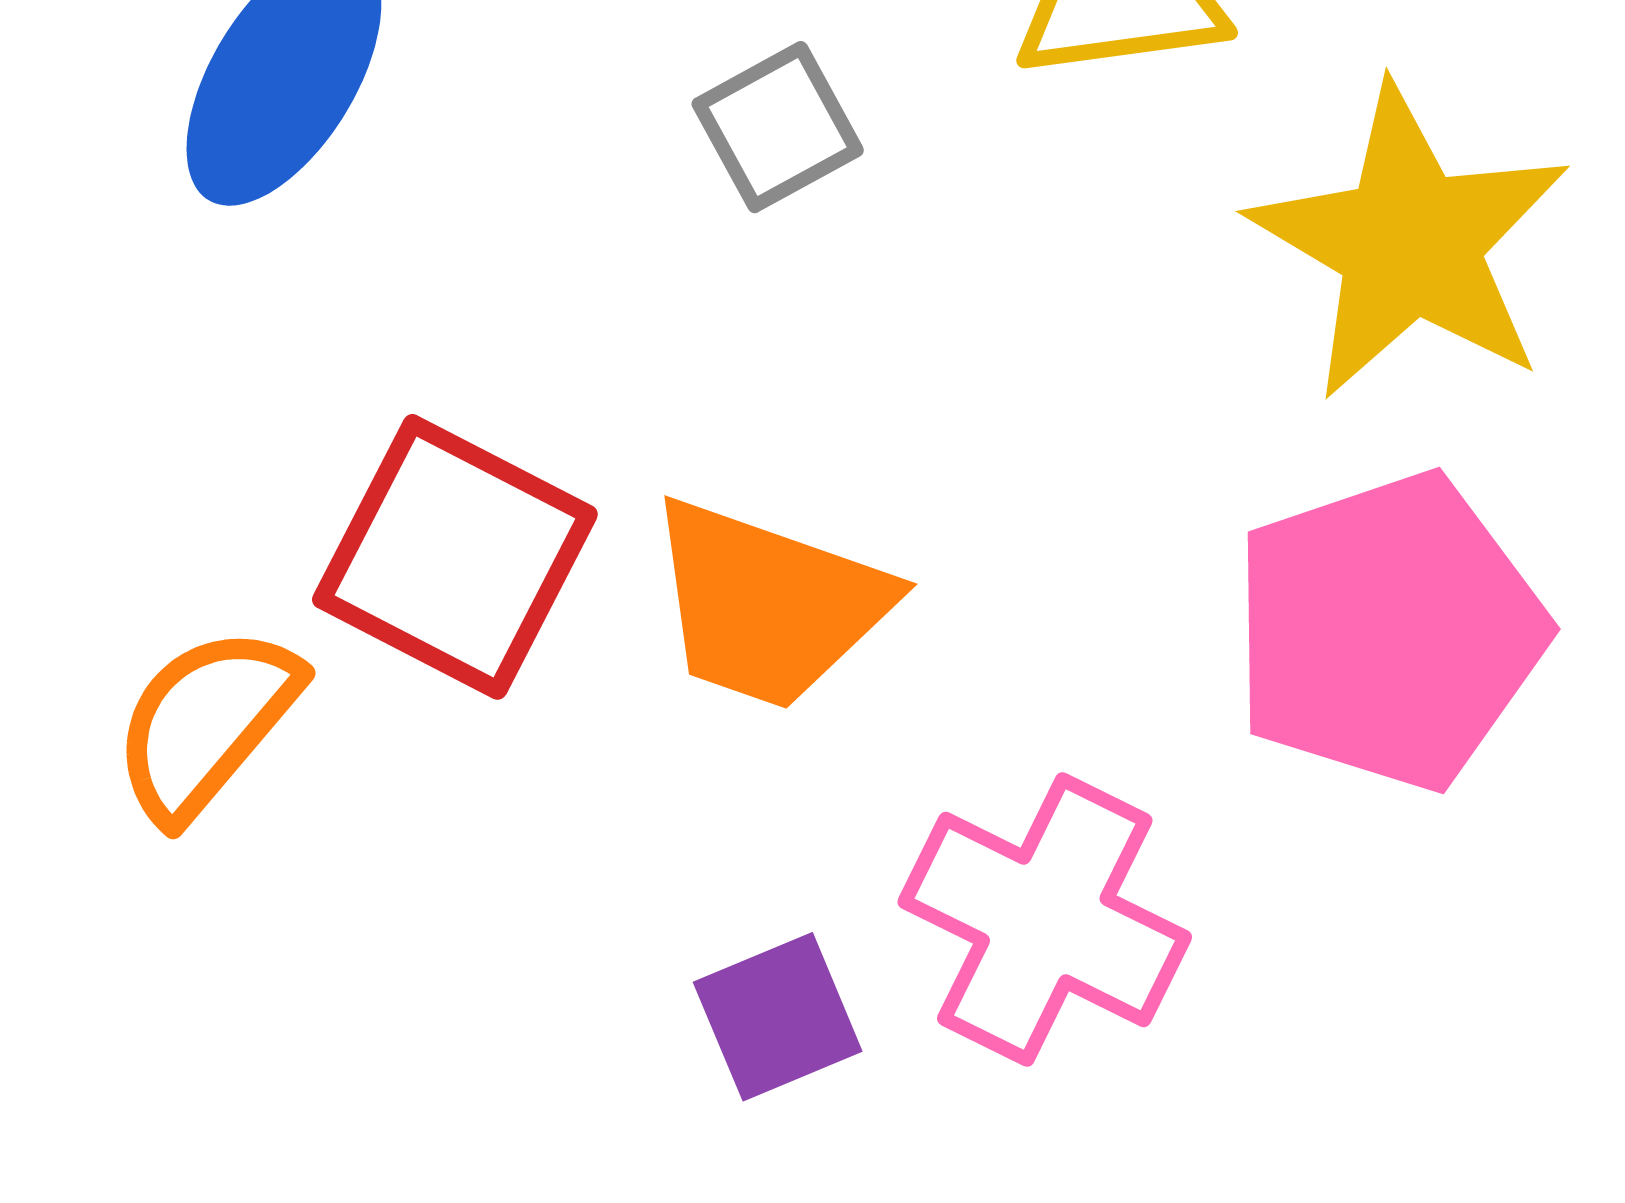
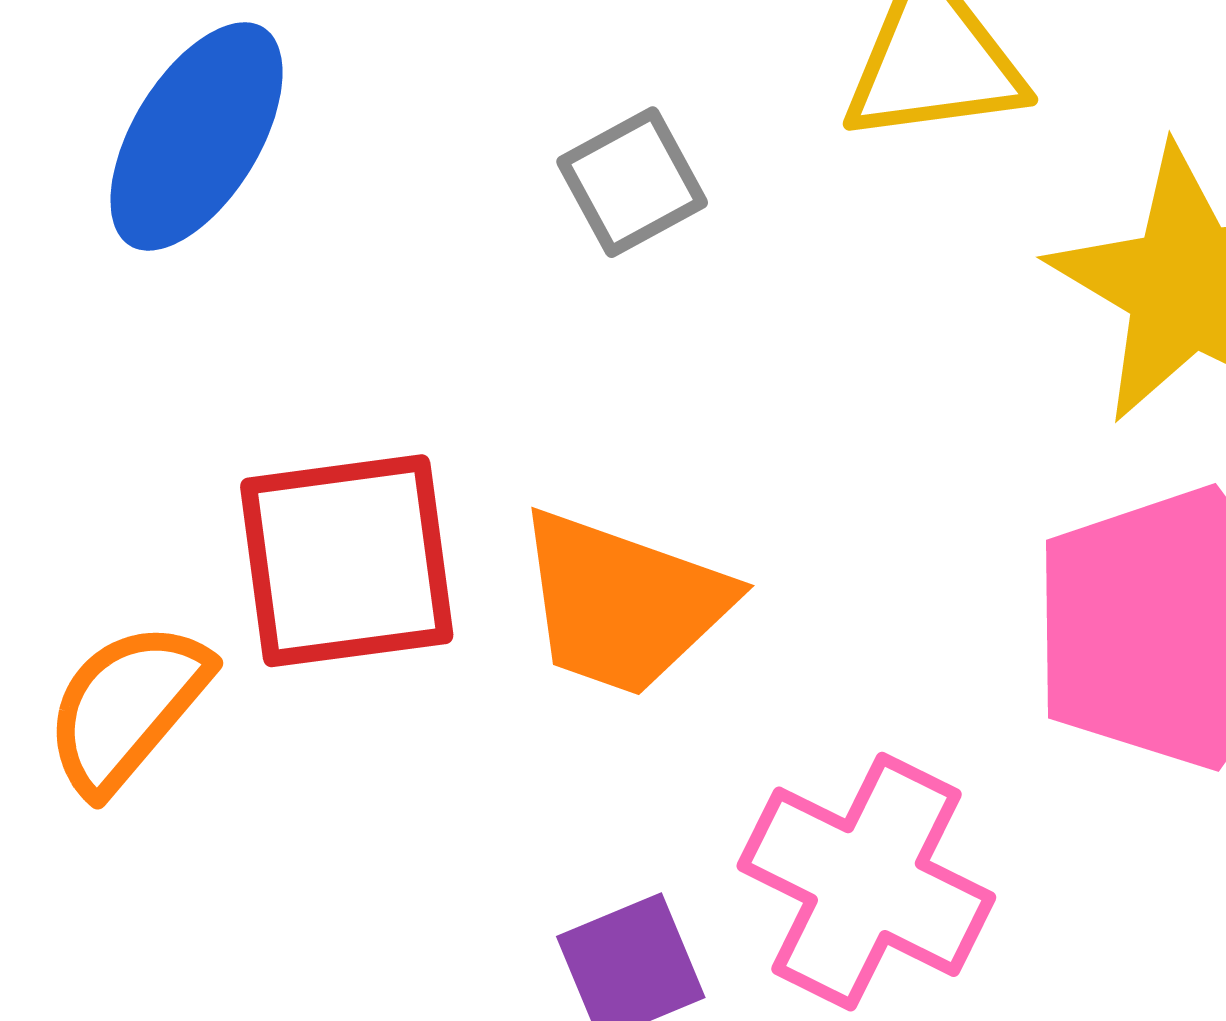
red square: (455, 557) -> (347, 561), turned -35

